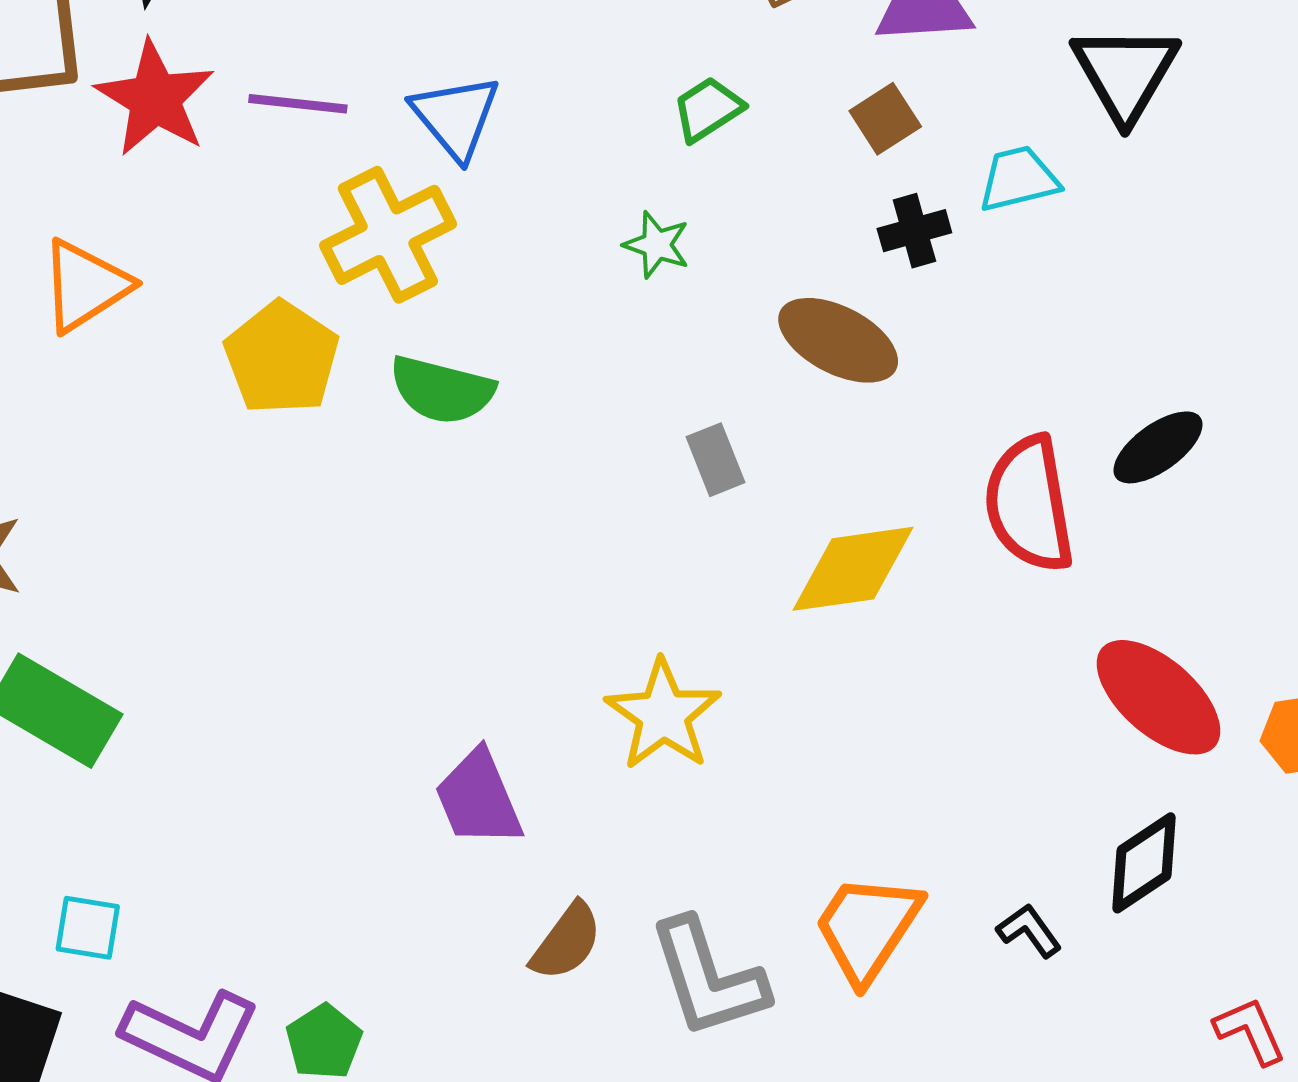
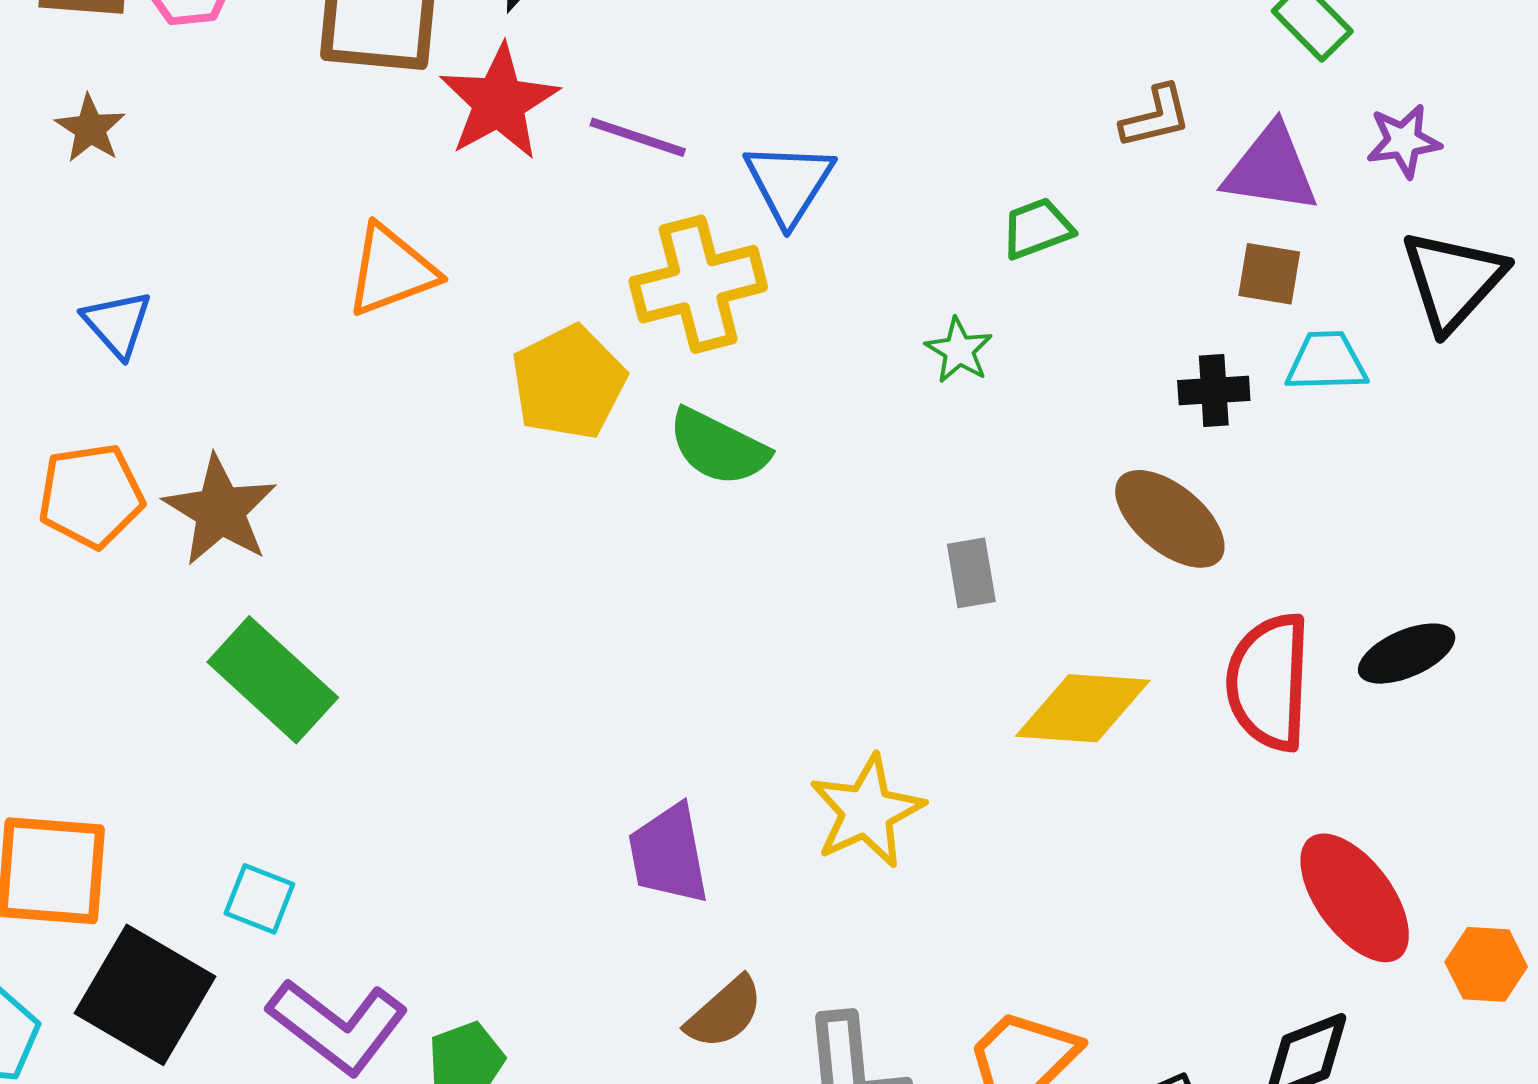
brown square: (885, 119) -> (1269, 274), moved, turned 30
brown ellipse: (838, 340) -> (1170, 519), moved

